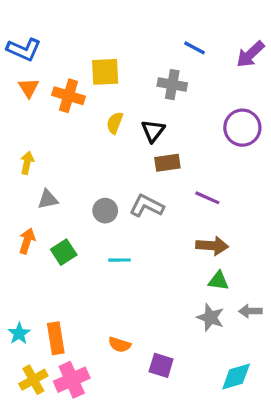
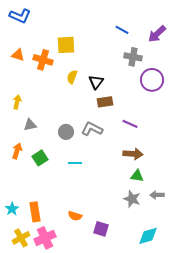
blue L-shape: (24, 49) -> (20, 16), moved
gray cross: (172, 85) -> (133, 57), moved
orange triangle: (29, 88) -> (18, 55), turned -40

